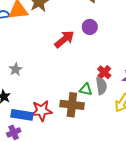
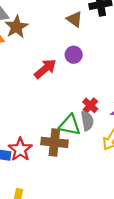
green triangle: (86, 89) -> (70, 125), size x1.5
red star: (42, 111) -> (20, 149), turned -30

